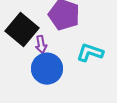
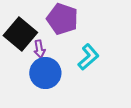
cyan L-shape: (90, 53) -> (88, 57), turned 120

